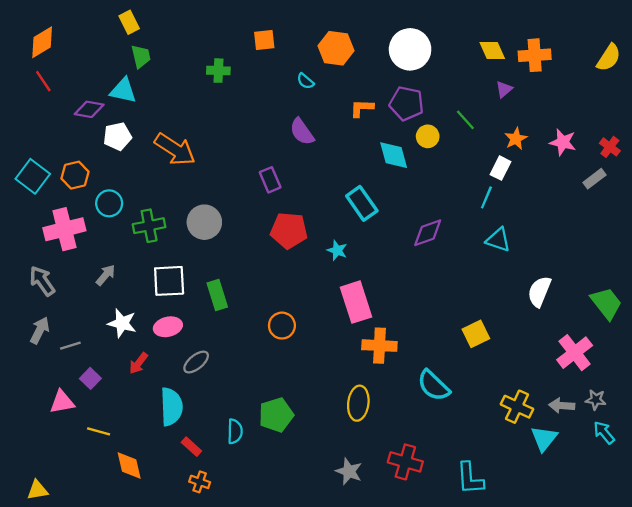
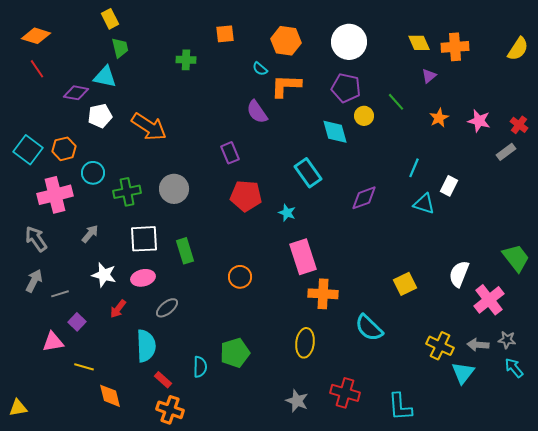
orange diamond: (42, 42) -> (36, 36), turned 48
orange L-shape: (362, 108) -> (286, 86), moved, size x1.5
white rectangle: (501, 168) -> (449, 186), moved
white semicircle: (539, 292) -> (459, 274), moved
orange cross: (200, 482) -> (170, 410), size x1.5
yellow triangle: (37, 490) -> (18, 408), moved

